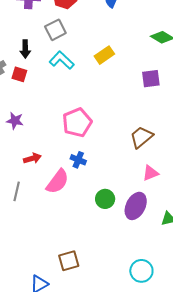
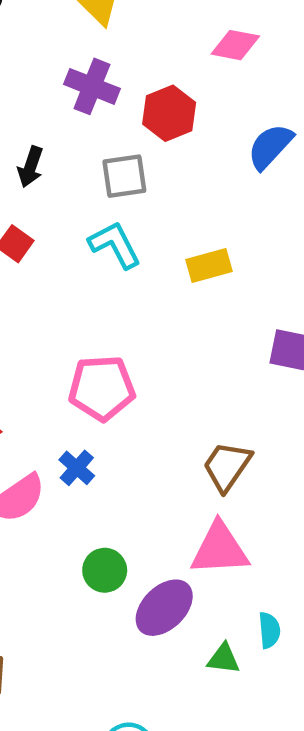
black arrow: (25, 49) -> (31, 167), moved
brown trapezoid: (141, 137) -> (227, 466), turned -35
pink triangle: (150, 173) -> (220, 549), size x1.6

